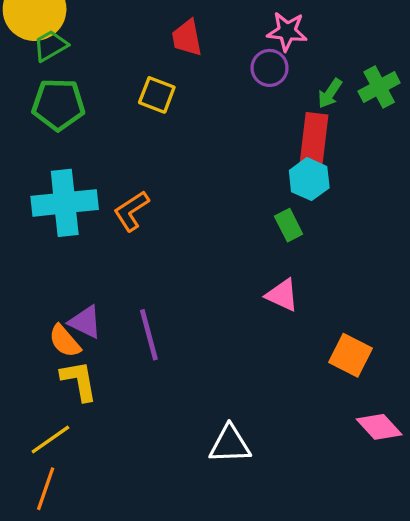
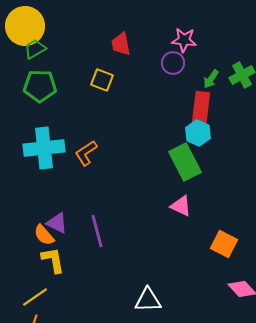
green rectangle: (289, 225) -> (185, 162), size x1.8

